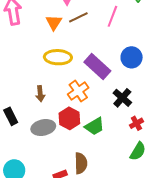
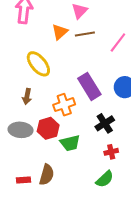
yellow ellipse: (58, 57) -> (38, 64), moved, turned 32

